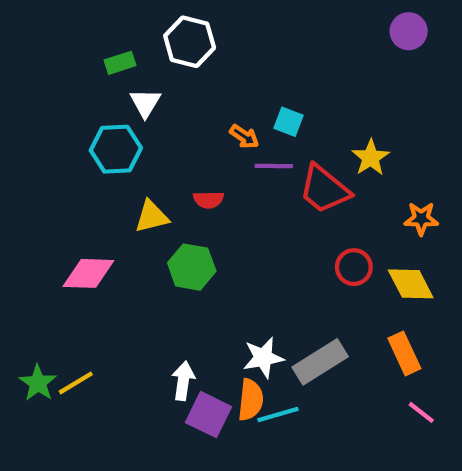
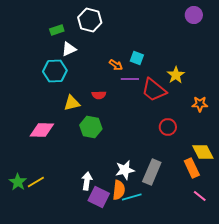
white triangle: (145, 103) -> (69, 49), turned 35
yellow diamond: (411, 284) -> (203, 152), moved
gray rectangle: (320, 362) -> (152, 172), turned -35

